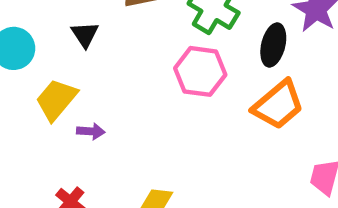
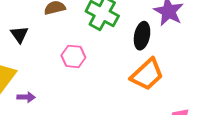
pink hexagon: (200, 71) -> (73, 56), moved, size x0.7

